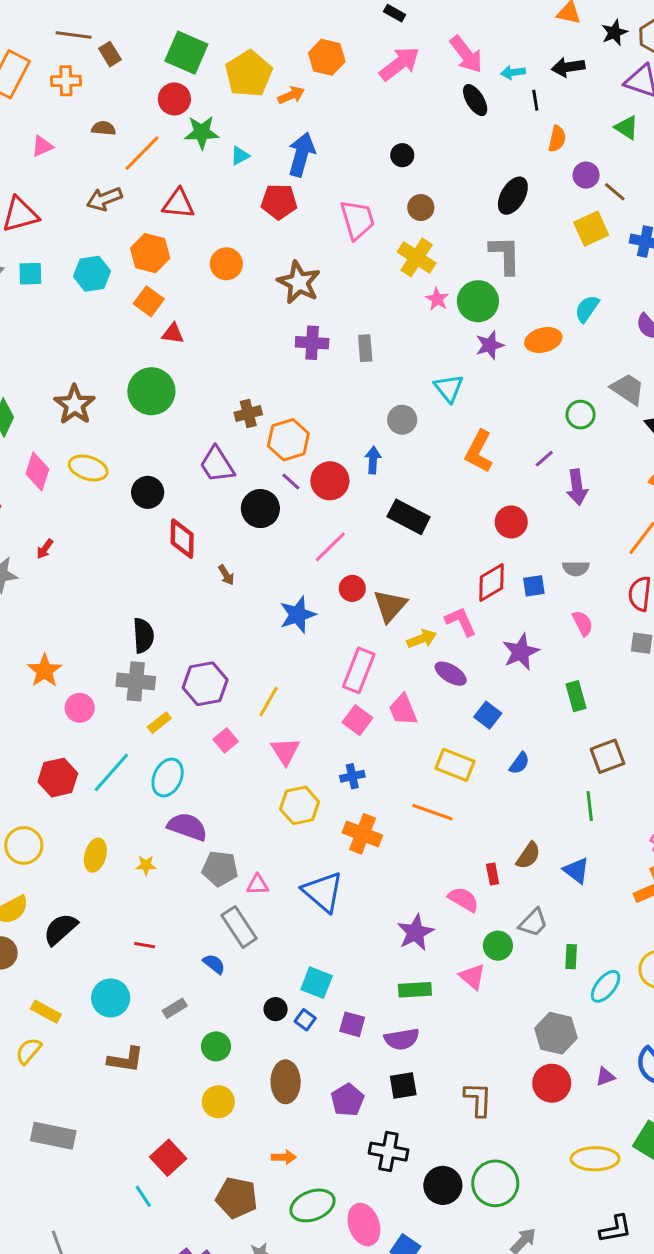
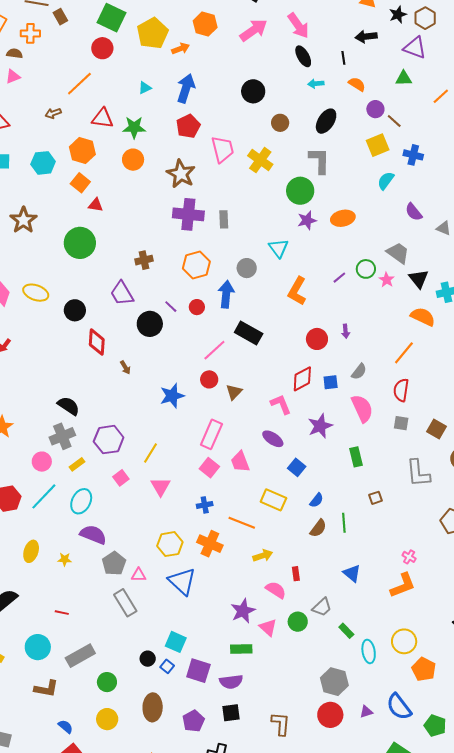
cyan arrow: (513, 72) -> (316, 84), moved
brown semicircle: (104, 128) -> (15, 53), moved
green triangle: (627, 128) -> (404, 78), turned -36
green star: (202, 132) -> (134, 127), moved
orange semicircle: (557, 139) -> (357, 84), turned -72
black circle: (402, 155) -> (253, 91), size x1.5
brown arrow: (104, 199) -> (53, 113), size x0.7
red pentagon: (279, 202) -> (188, 126), moved, turned -30
brown circle: (421, 207) -> (280, 123), moved
pink trapezoid: (357, 220) -> (223, 149), moved
pink star: (437, 299) -> (387, 280), moved
cyan semicircle: (587, 309) -> (386, 181), moved
purple cross: (312, 343) -> (188, 214), size x1.4
brown star: (75, 405) -> (23, 220), moved
orange hexagon: (288, 440) -> (196, 265), moved
purple line: (544, 459) -> (339, 278), moved
blue arrow: (373, 460) -> (226, 294), size x1.5
red circle: (330, 481) -> (197, 307), size x0.6
purple arrow: (577, 487) -> (346, 331), moved, size x0.6
pink line: (330, 547) -> (214, 350), moved
gray semicircle: (576, 568) -> (359, 372), turned -54
brown triangle: (390, 606) -> (234, 392), size x0.7
pink semicircle: (583, 623) -> (362, 408), size x1.6
black semicircle: (143, 636) -> (69, 406), turned -55
yellow arrow: (422, 639) -> (263, 556), moved
gray cross: (136, 681) -> (62, 436), turned -30
pink circle: (80, 708) -> (42, 462), moved
brown square: (607, 756) -> (376, 498), size x0.6
yellow hexagon: (300, 805) -> (170, 544), moved
green line: (590, 806) -> (344, 523), moved
orange line: (432, 812) -> (242, 523), moved
brown semicircle: (528, 856) -> (318, 528), moved
gray pentagon: (220, 869) -> (114, 563), turned 30
green rectangle: (571, 957) -> (346, 631), turned -49
blue semicircle: (214, 964) -> (66, 727), moved
pink triangle: (472, 977) -> (268, 627), moved
cyan ellipse: (606, 986) -> (369, 651), turned -50
gray rectangle: (175, 1008) -> (80, 656), size x1.8
purple square: (352, 1024) -> (198, 671), size x1.4

